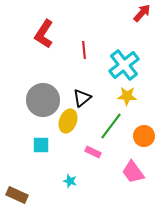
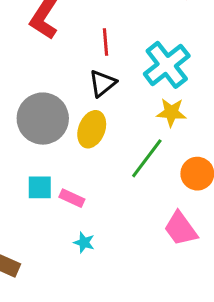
black triangle: (82, 98) -> (102, 83), moved
yellow ellipse: (68, 121) -> (92, 129), moved
pink rectangle: (93, 152) -> (72, 198), moved

